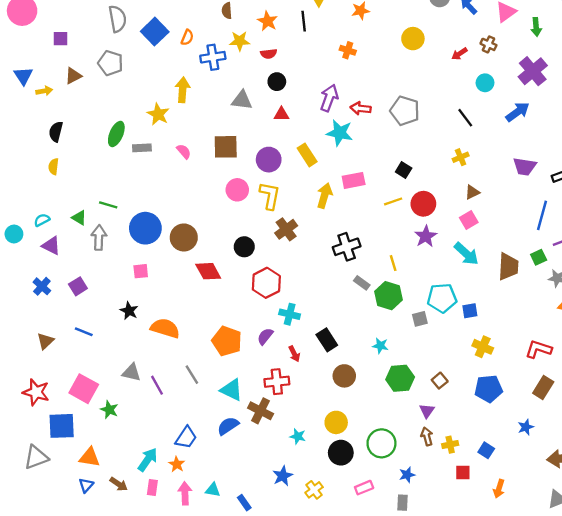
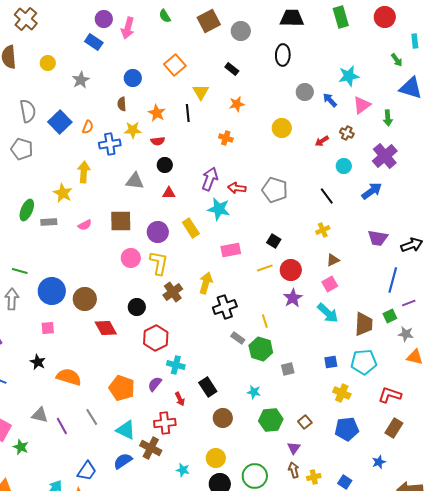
pink semicircle: (184, 151) -> (85, 225), turned 104
yellow arrow: (324, 196) -> (206, 283), moved
cyan pentagon: (442, 298) -> (364, 362), moved

